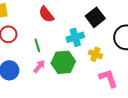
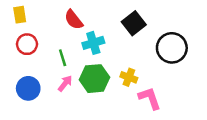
cyan cross: (75, 37) -> (93, 43), moved
yellow cross: (95, 54) -> (129, 77), moved

